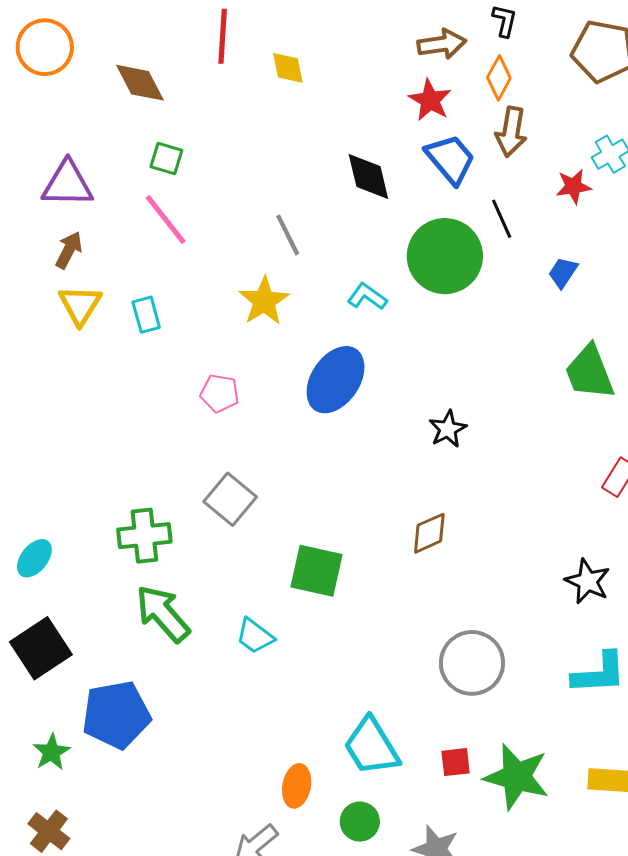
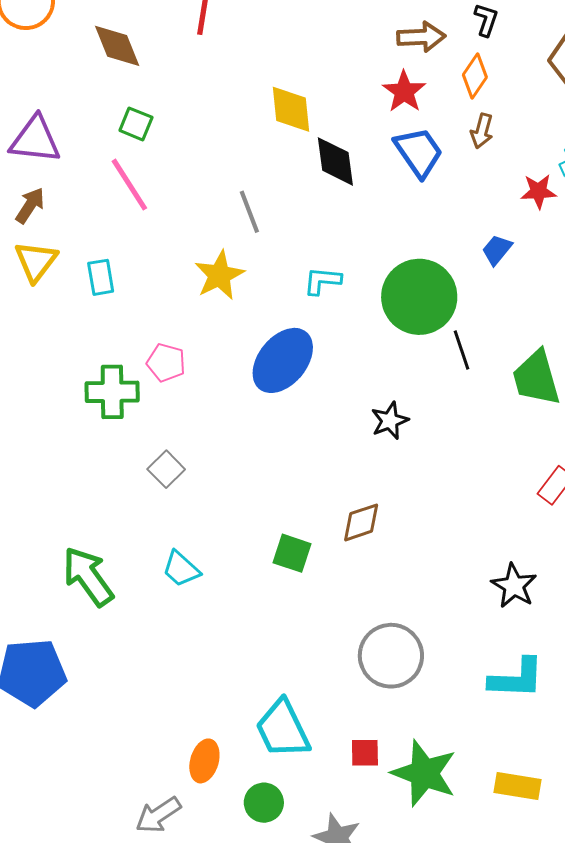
yellow diamond: (288, 68) -> (291, 109), moved, size x1.4
brown arrow: (511, 132) -> (482, 131), size x0.7
black line: (502, 219) -> (462, 350), moved
green circle: (445, 256) -> (419, 297), moved
blue trapezoid: (563, 272) -> (497, 250), moved
cyan L-shape: (367, 296) -> (322, 281), turned -36
gray square: (230, 499) -> (166, 469), size x0.7
green cross: (144, 536) -> (112, 392), moved
green square: (317, 571) -> (292, 553), moved, size x0.7
cyan trapezoid: (255, 636) -> (181, 569), moved

